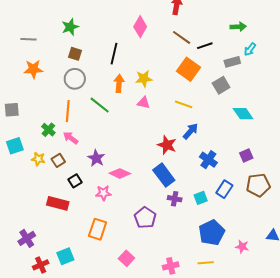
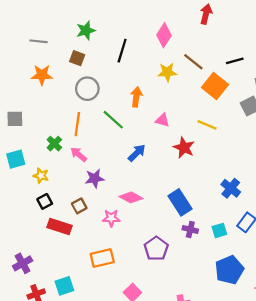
brown line: (182, 37) -> (193, 62), moved
brown square: (75, 54) -> (77, 58), moved
black line: (114, 54) -> (122, 51), moved
yellow star: (144, 79) -> (167, 72), moved
blue arrow: (190, 131) -> (137, 153), moved
red star: (167, 145) -> (184, 148), moved
purple star: (96, 158) -> (95, 178), moved, turned 30
brown square: (58, 160) -> (79, 206), moved
black square: (75, 181) -> (45, 201), moved
orange rectangle: (98, 229) -> (102, 258), turned 55

